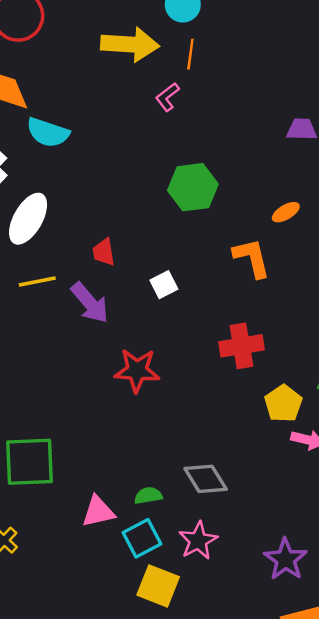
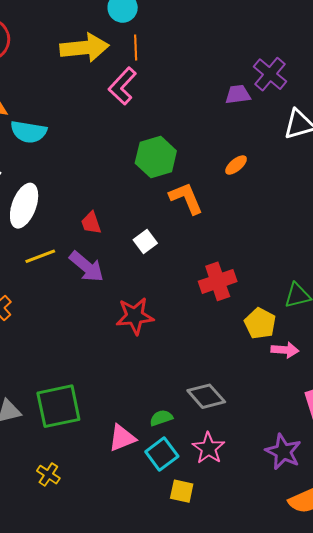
pink L-shape: (167, 97) -> (122, 86), size x1.5
orange L-shape: (252, 258) -> (186, 198), moved
yellow square: (158, 586) -> (182, 491), size x0.7

